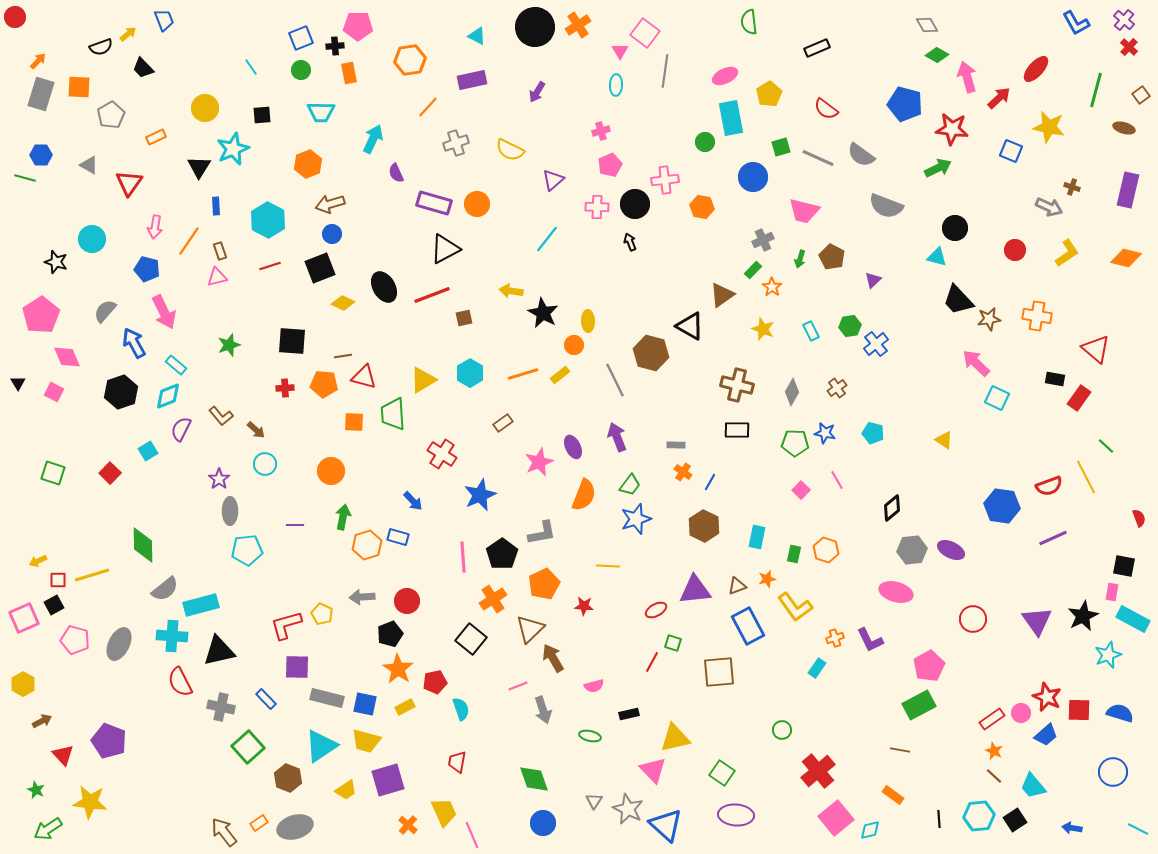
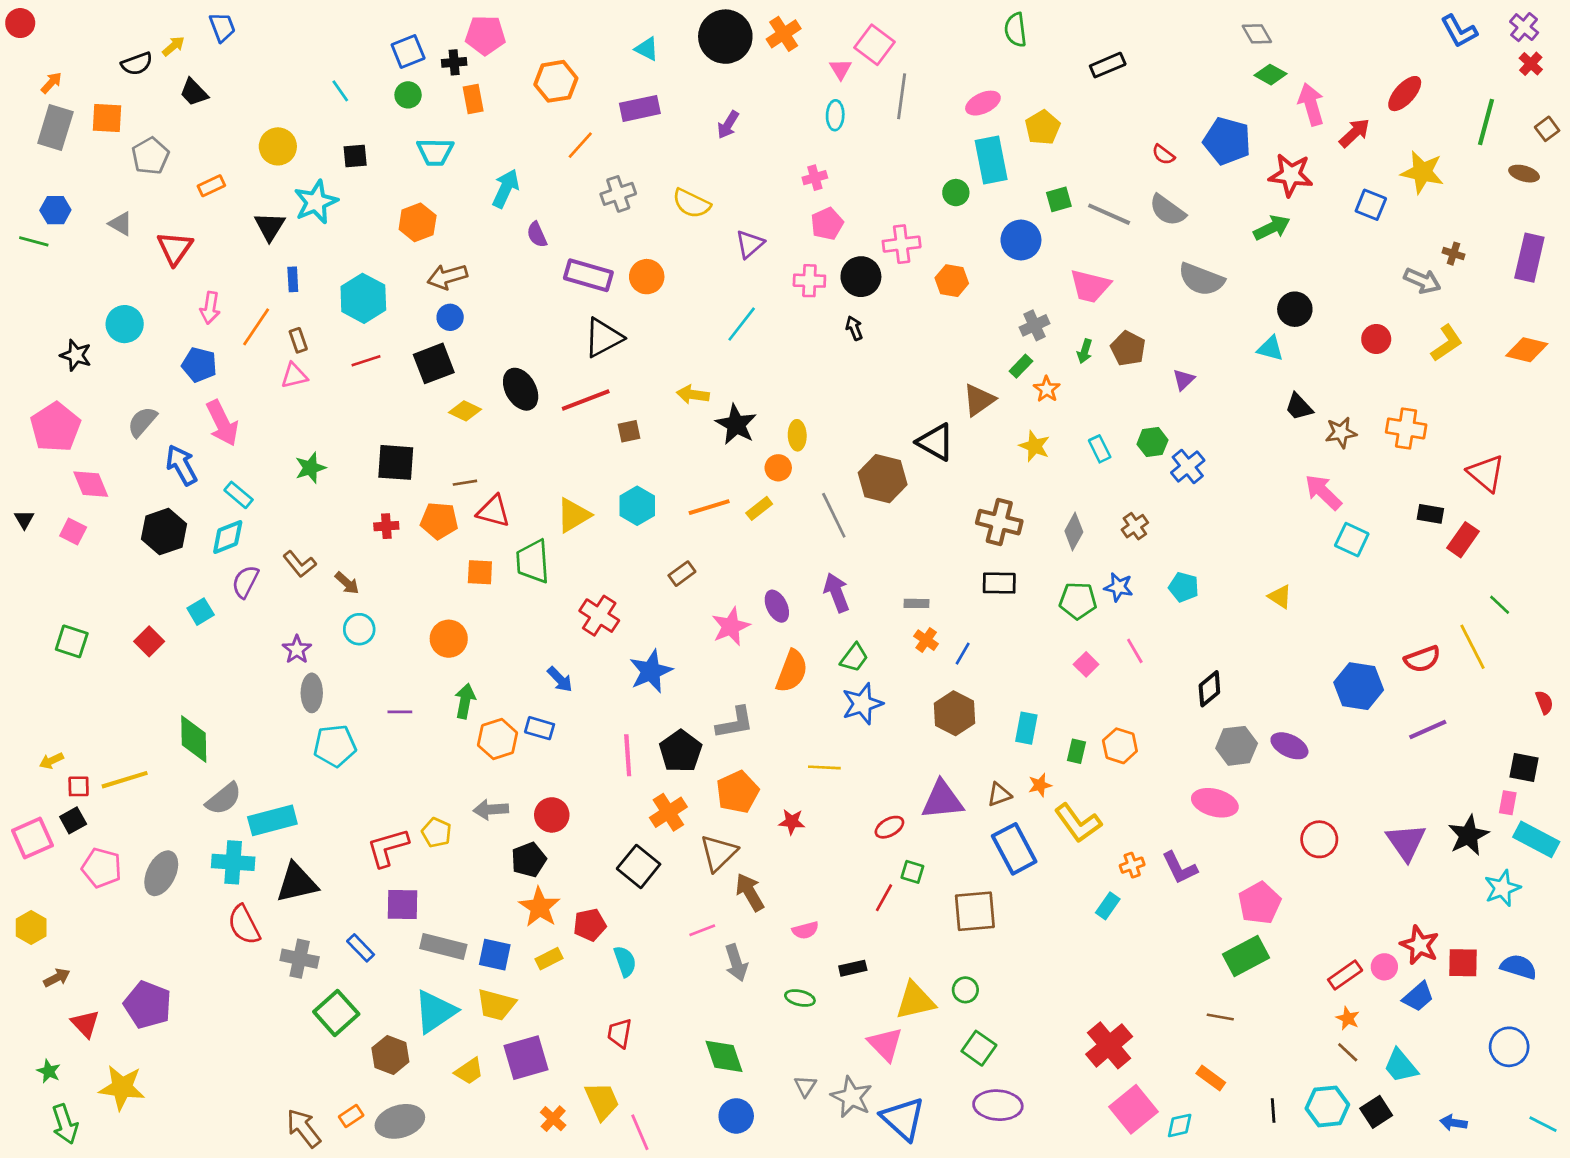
red semicircle: (826, 109) -> (1163, 155), moved, size x0.7
black trapezoid: (958, 300) -> (1299, 407), size x0.7
green circle: (782, 730) -> (965, 990), moved
green arrow: (48, 829) -> (65, 1124), turned -76

